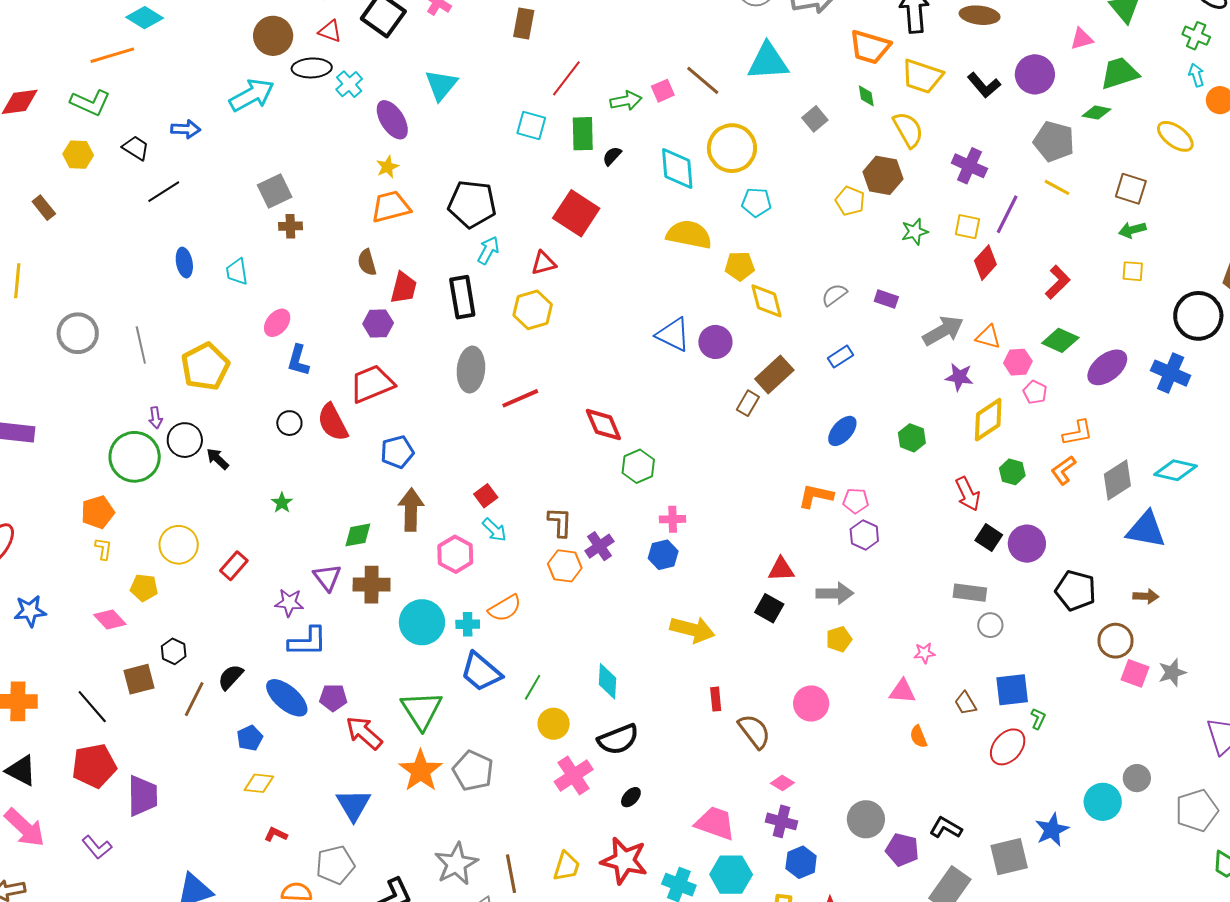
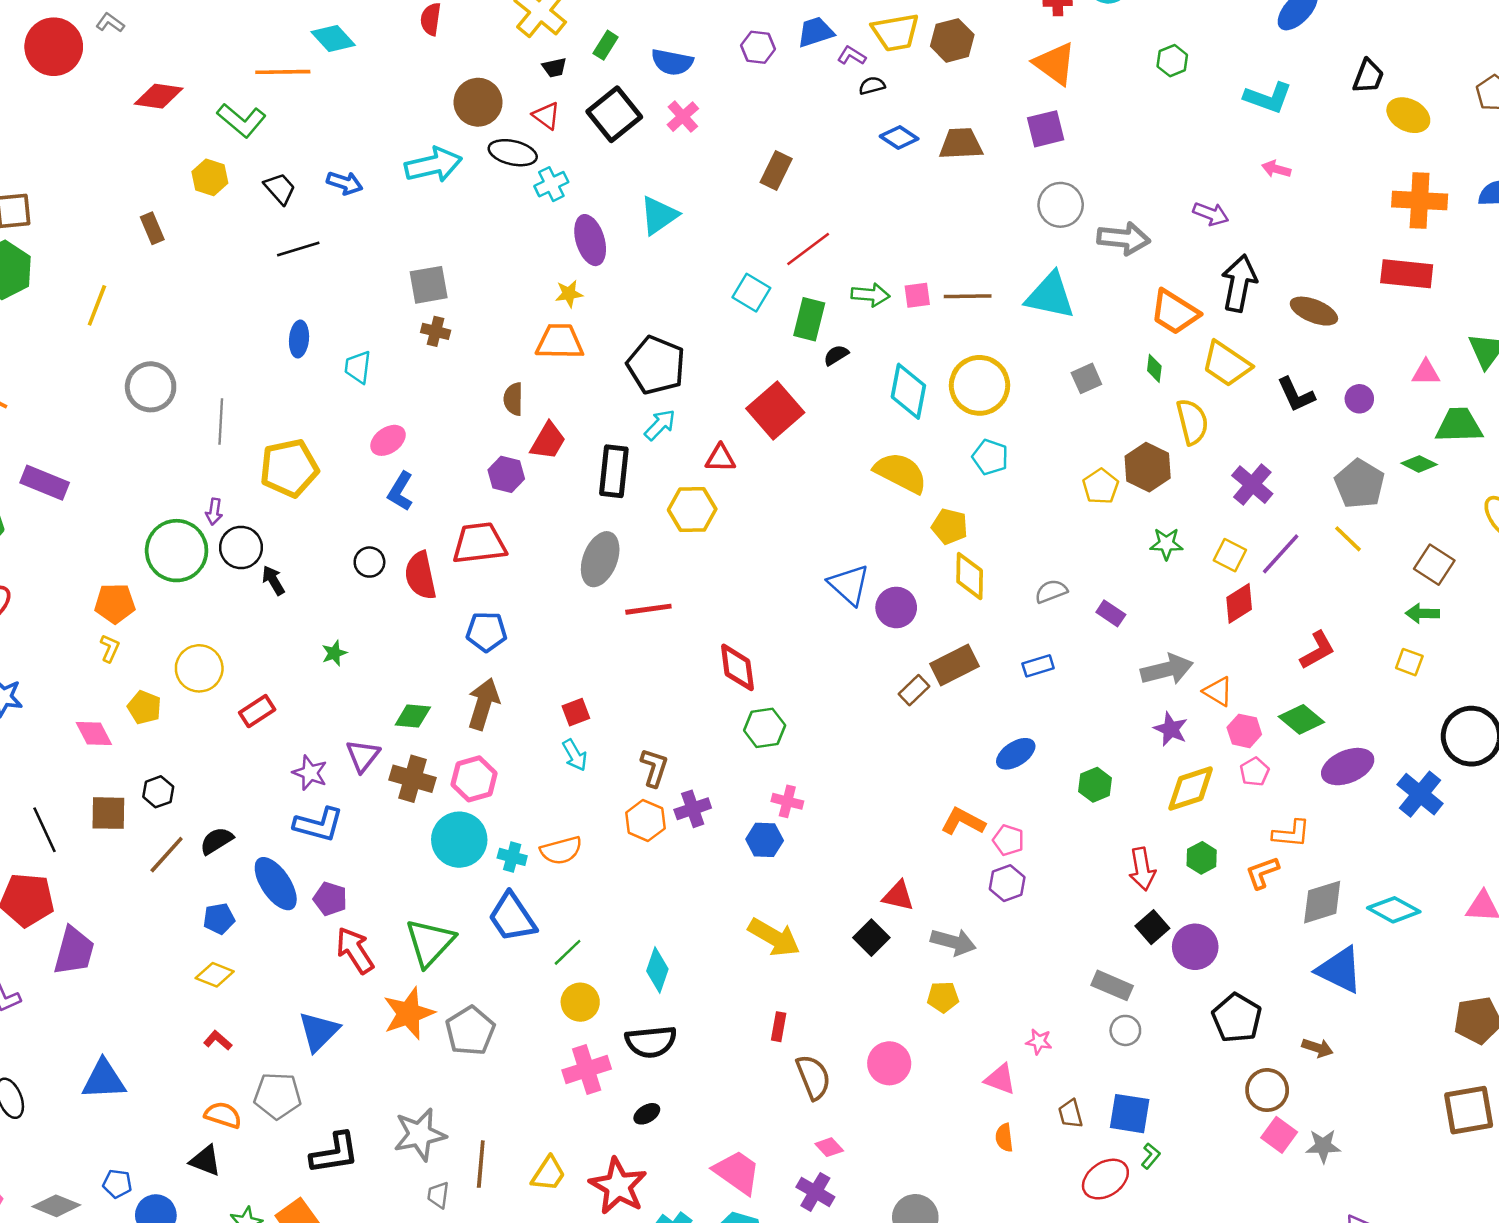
purple circle: (1035, 74) -> (1359, 399), size x0.6
brown line: (703, 80) -> (968, 296), turned -57
pink hexagon: (455, 554) -> (474, 779), moved

